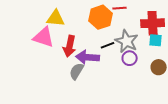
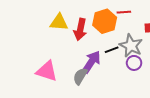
pink triangle: (44, 37) -> (47, 71), moved
red arrow: (70, 46) -> (80, 29), moved
purple arrow: (88, 57) -> (91, 62), turned 120

